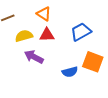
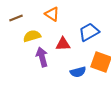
red triangle: (47, 35) -> (63, 44), moved
purple arrow: (34, 57) -> (42, 57), turned 48

